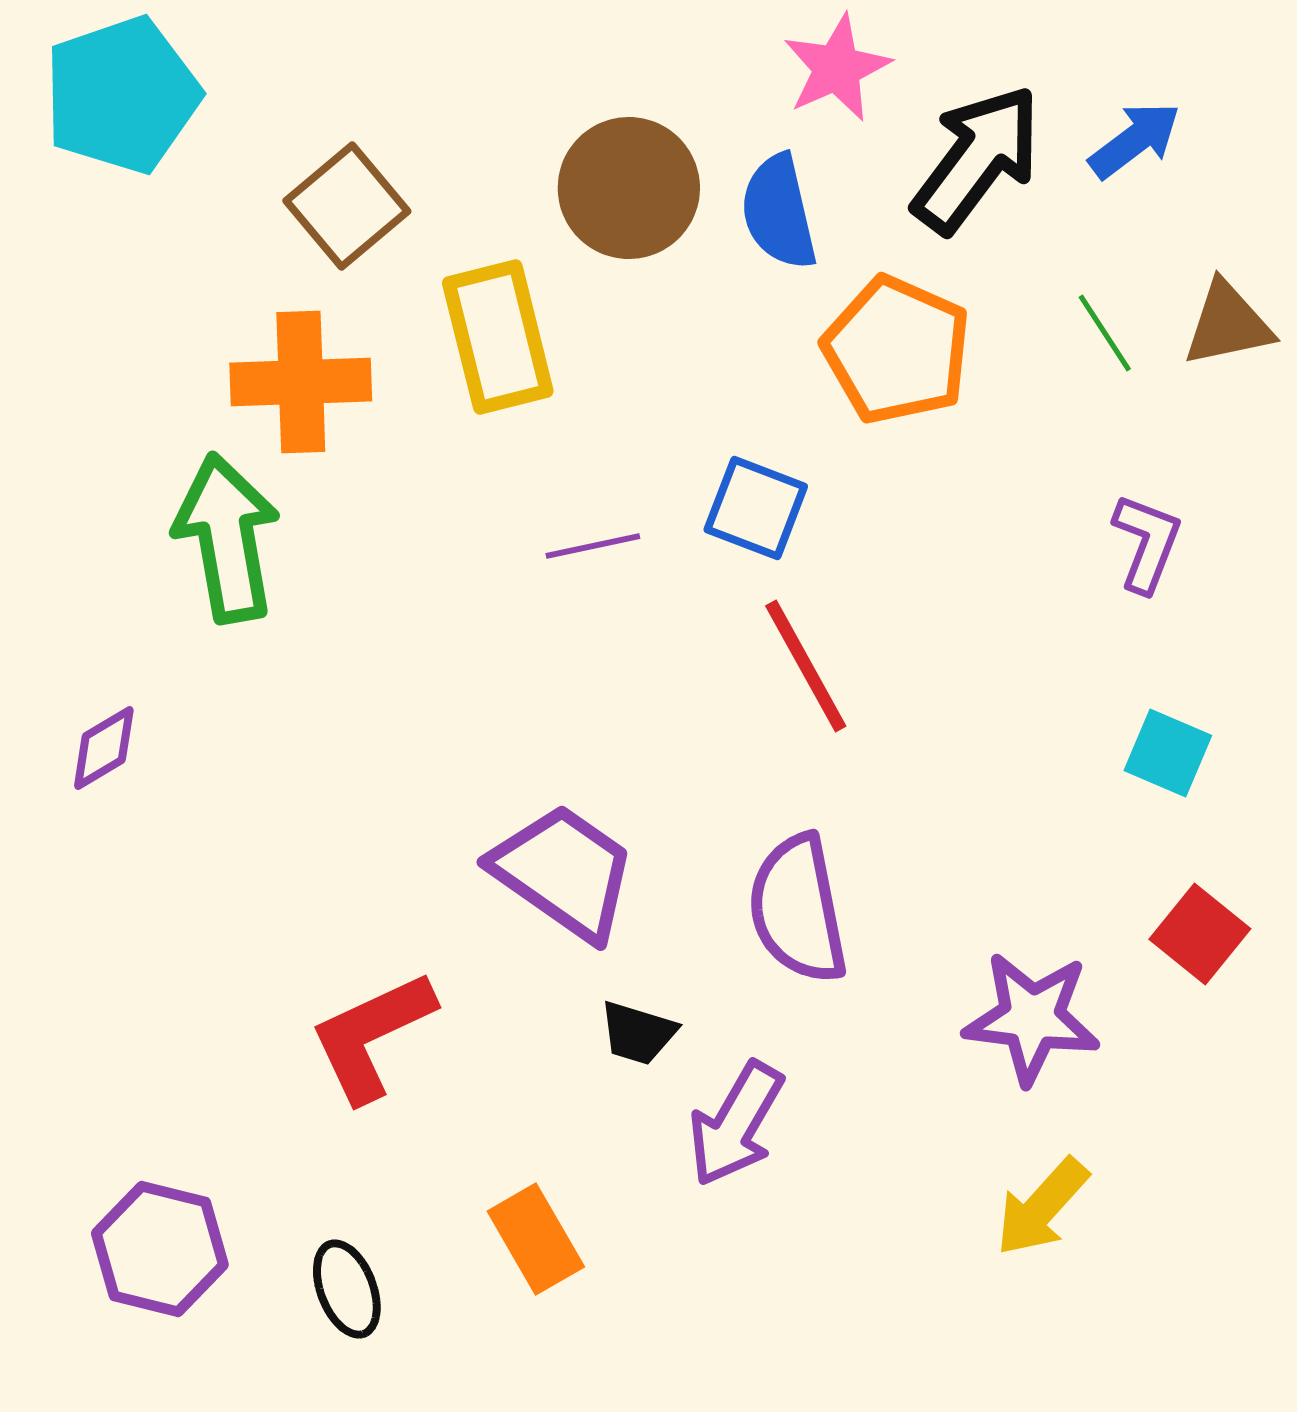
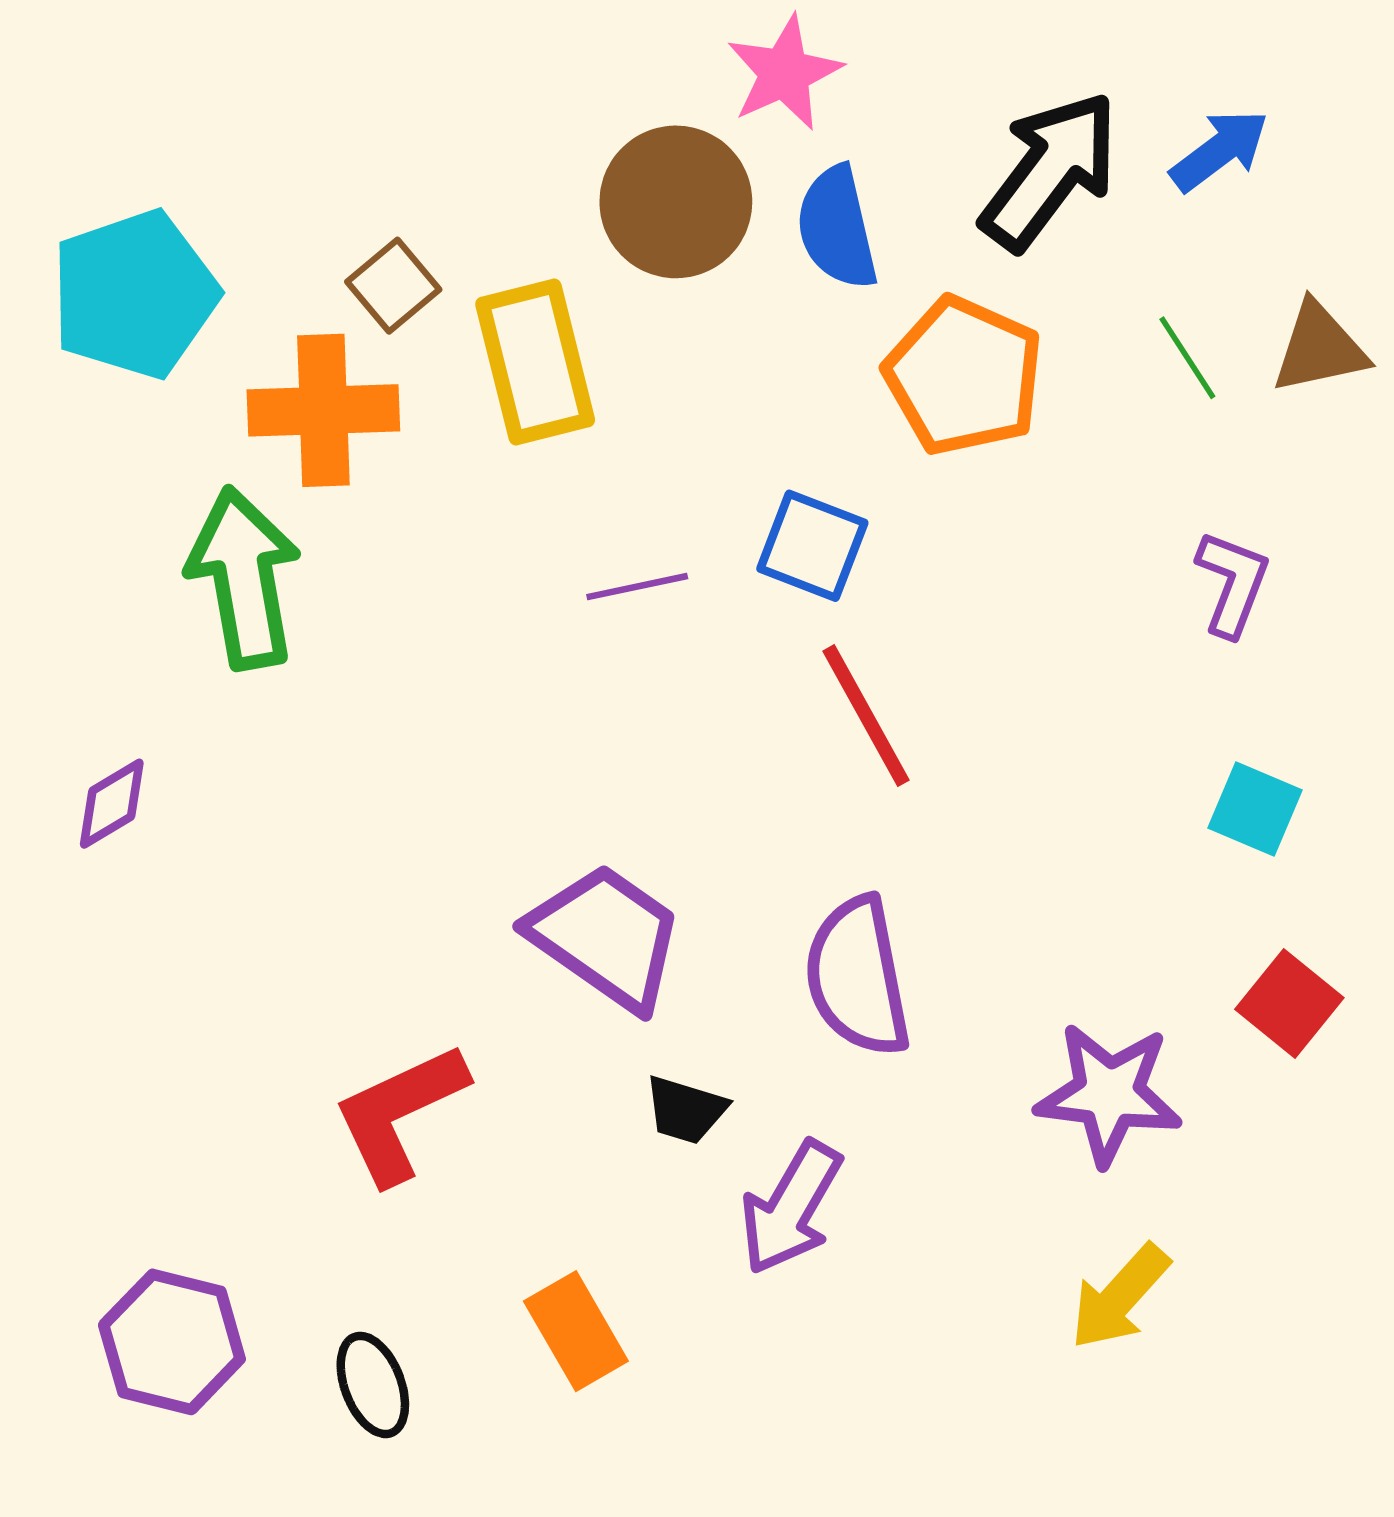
pink star: (837, 68) -> (784, 73), moved
cyan pentagon: (122, 95) -> (134, 294), moved
brown square: (347, 206) -> (393, 286), moved, size x0.7

